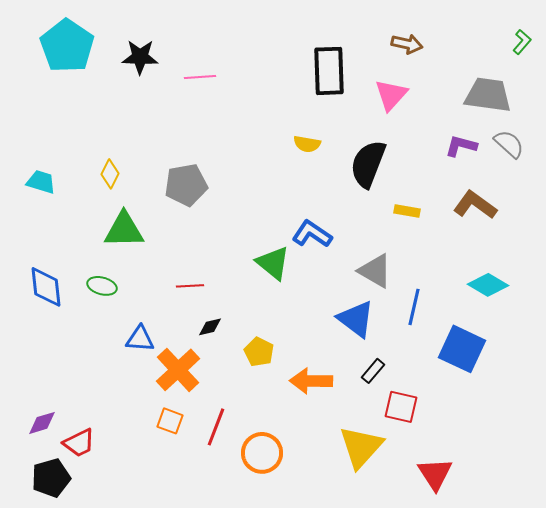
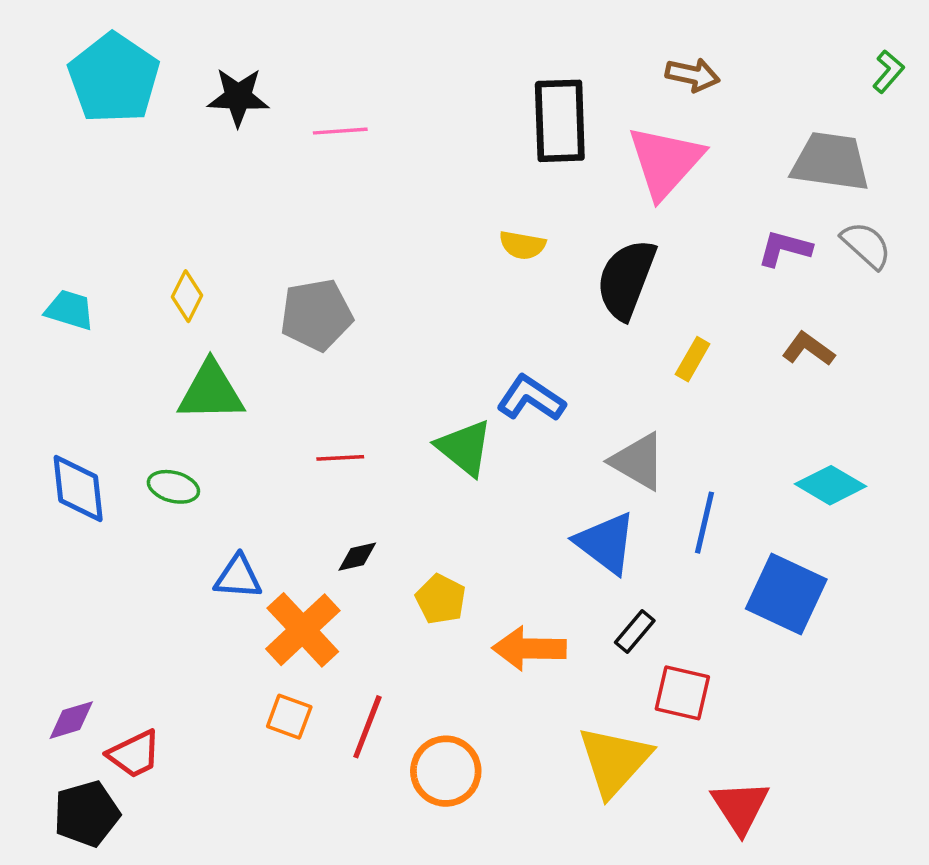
pink triangle: (391, 95) -> (665, 162), size x1.4
brown L-shape: (475, 205) -> (808, 349), size x0.7
yellow rectangle: (407, 211) -> (693, 359), turned -70
red line: (190, 286) -> (340, 458), moved

